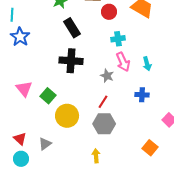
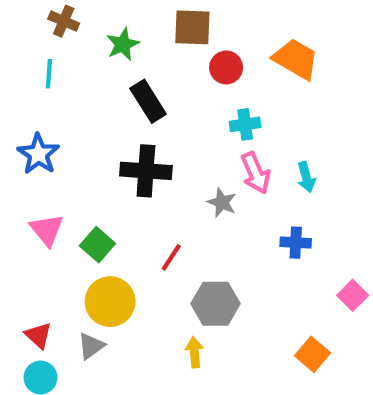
cyan line: (12, 15) -> (49, 74), moved
blue star: (20, 37) -> (38, 154), moved
red line: (103, 102) -> (171, 257), moved
yellow circle: (67, 116) -> (110, 302), moved
yellow arrow: (96, 156) -> (194, 352), moved

